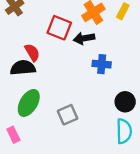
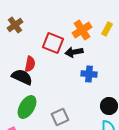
red semicircle: (32, 52) -> (30, 64), turned 42
black semicircle: (23, 68) -> (22, 77), turned 30

